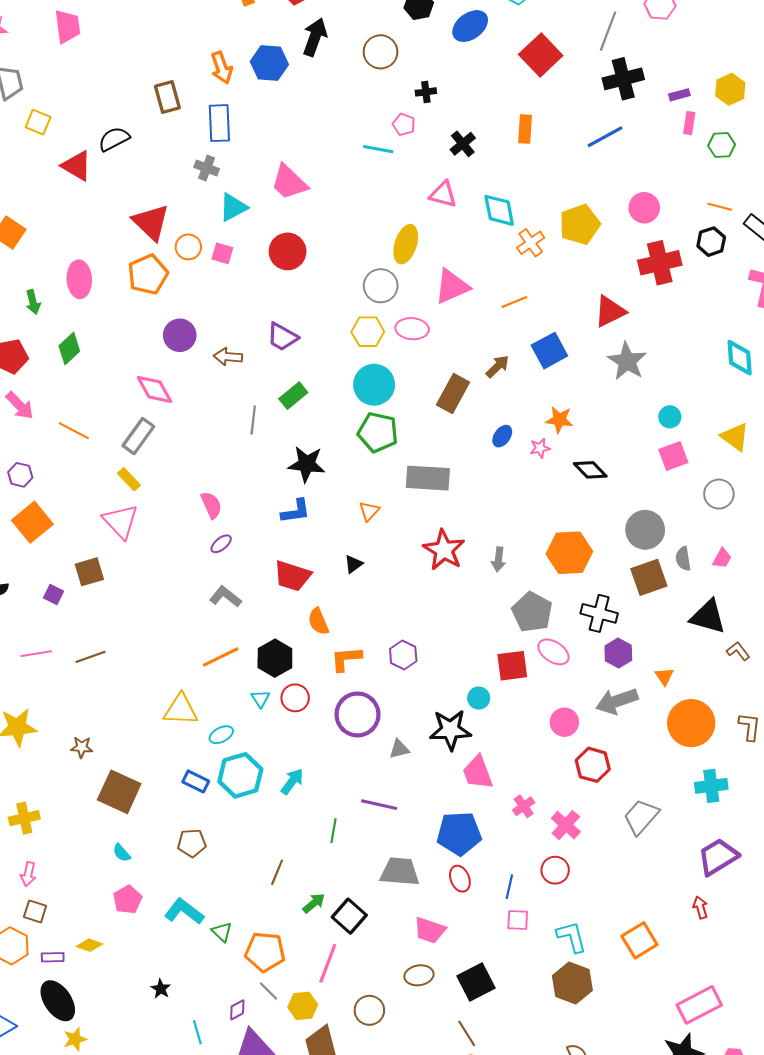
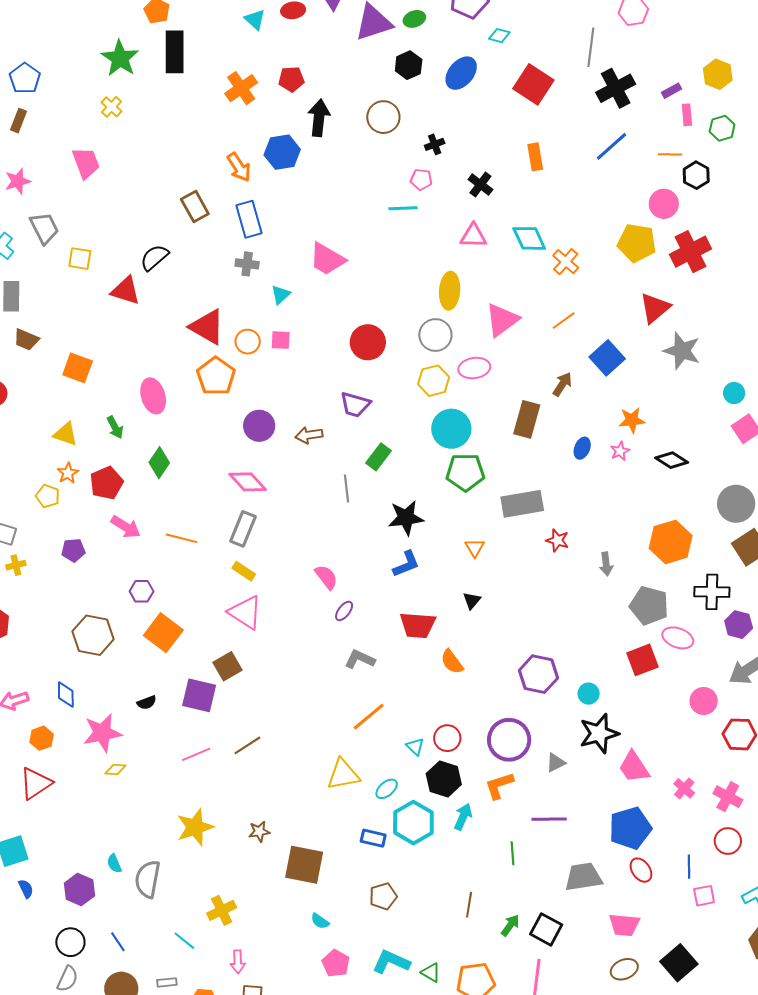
cyan triangle: (233, 207) -> (281, 295), size x0.7
orange line: (720, 207) -> (670, 154), moved
yellow pentagon: (580, 224) -> (637, 243), moved, turned -30
black hexagon: (711, 242) -> (696, 175), moved
red circle: (288, 251) -> (368, 342), moved
red star: (444, 550) -> (557, 540), moved, size x0.6
purple square: (54, 594) -> (199, 695), size x1.8
purple hexagon: (403, 655) -> (538, 674), size x1.4
black hexagon: (275, 658) -> (444, 779), moved
orange L-shape: (346, 659) -> (499, 786), moved
cyan circle: (479, 698) -> (589, 694), moved

